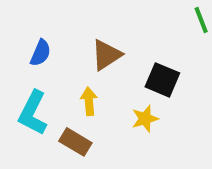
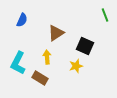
blue semicircle: (41, 53) -> (22, 20), moved

